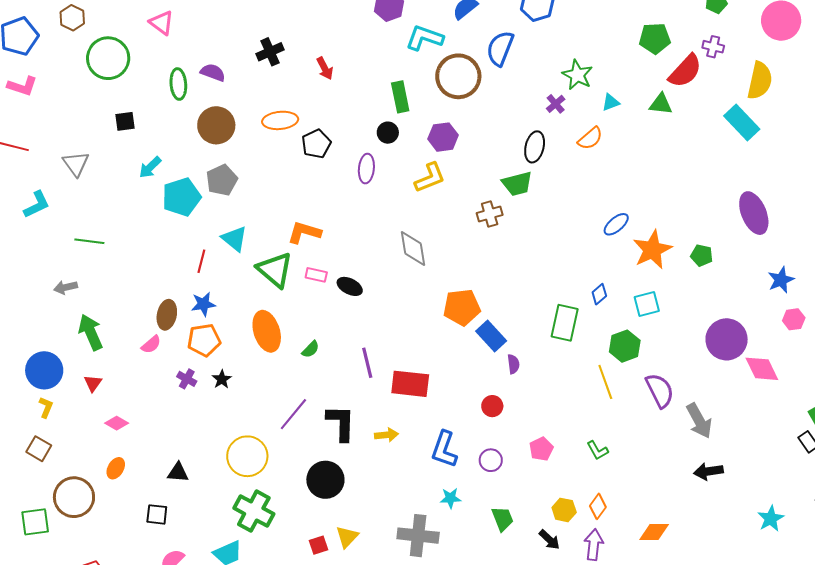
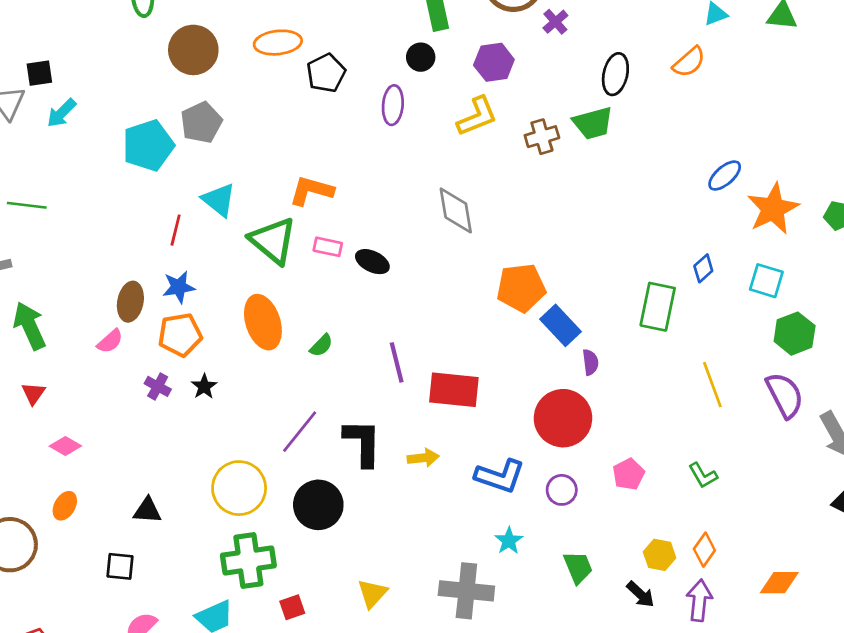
purple cross: (556, 104) -> (555, 22), moved
black square: (125, 121) -> (39, 73), moved
cyan arrow: (150, 167) -> (61, 113), moved
brown cross: (490, 214) -> (542, 137), moved
cyan square: (647, 304) -> (766, 281), turned 32
green hexagon: (625, 346) -> (795, 334), moved
red circle: (492, 406) -> (563, 418), size x2.0
blue L-shape: (444, 449) -> (500, 476), turned -90
black circle: (325, 480) -> (318, 505), moved
cyan star: (450, 498) -> (509, 541), turned -30
green cross: (254, 511) -> (248, 561), turned -36
red square: (318, 545) -> (292, 607), moved

